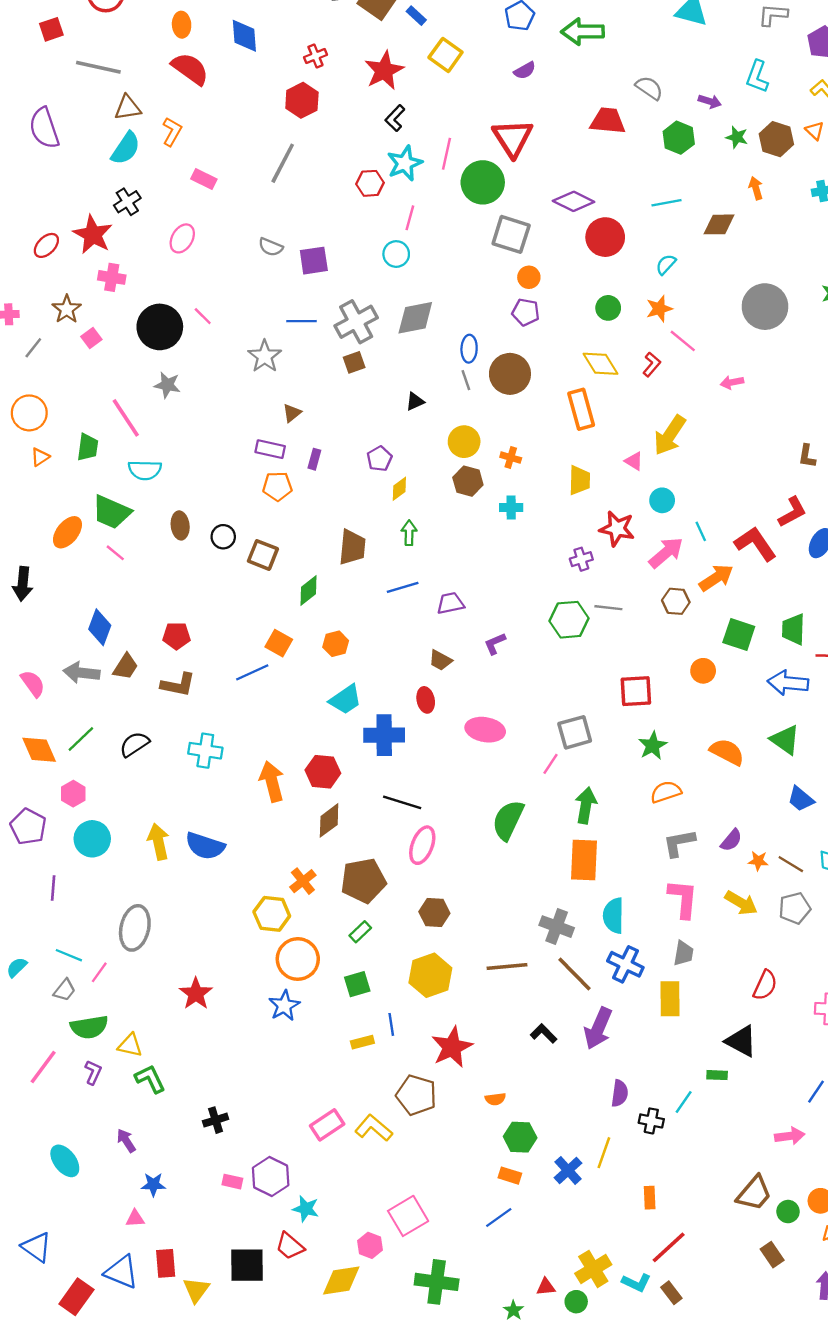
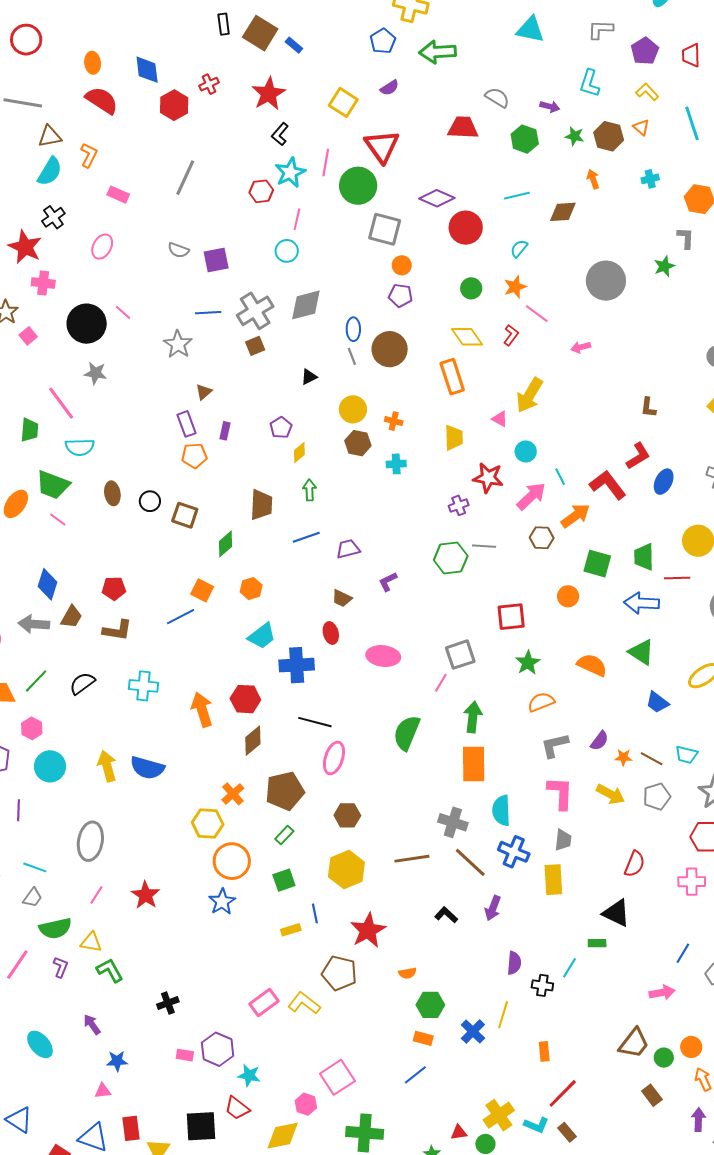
yellow square: (446, 55) -> (343, 102), moved
red hexagon: (302, 100) -> (174, 105), moved
purple rectangle: (270, 449) -> (187, 424), turned 60
pink line: (99, 972) -> (96, 895), moved
purple arrow: (598, 1028) -> (493, 908), size x0.7

